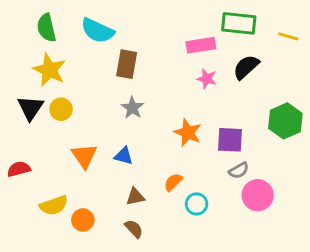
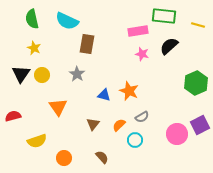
yellow star: (49, 70) -> (34, 48), size x0.6
gray star: (132, 108) -> (77, 74), moved
purple square: (230, 140) -> (200, 125), moved, turned -30
blue triangle: (124, 156) -> (104, 95), moved
gray semicircle: (239, 170) -> (142, 117), moved
brown triangle: (135, 197) -> (93, 124), moved, turned -40
orange circle: (83, 220) -> (64, 158), moved
brown semicircle: (134, 229) -> (102, 157), moved

